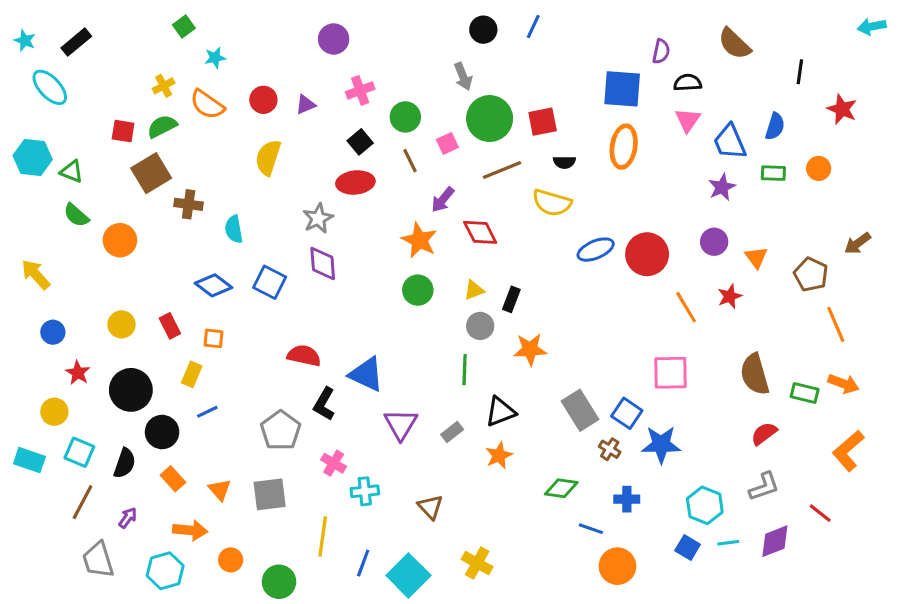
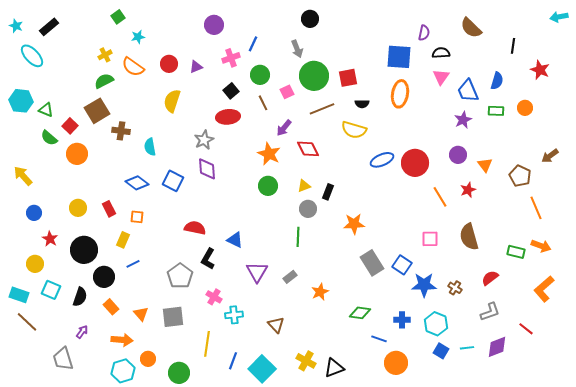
blue line: (533, 27) -> (253, 44), moved
red square: (123, 131) -> (70, 126), moved, turned 35
orange star: (530, 349) -> (354, 224), moved
pink square: (670, 373) -> (430, 239), size x0.7
blue triangle: (366, 374) -> (235, 240), size x0.7
brown semicircle: (755, 374) -> (469, 237), moved
black triangle: (500, 412) -> (334, 368), moved
brown cross: (610, 449) -> (455, 288), moved
brown line: (82, 502) -> (27, 322), moved, turned -75
cyan hexagon: (705, 505) -> (436, 324), moved
cyan hexagon: (165, 571) -> (123, 371), moved

